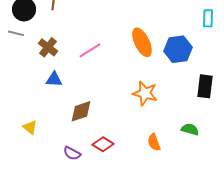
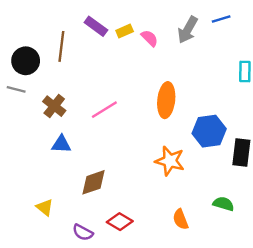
orange ellipse: (142, 42) -> (166, 100), turned 32
blue hexagon: (178, 49) -> (209, 131), moved
yellow triangle: (30, 127) -> (45, 207), moved

